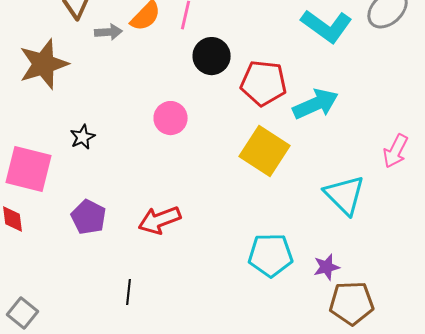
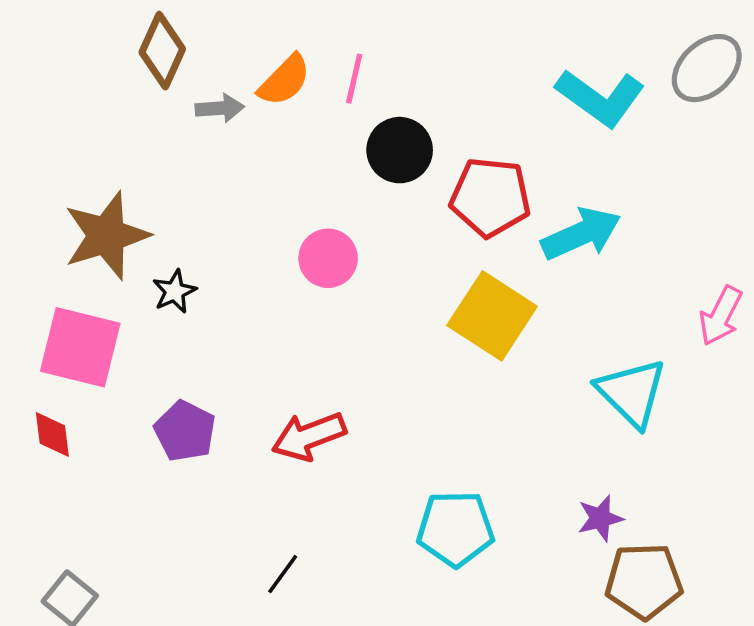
brown star: (44, 64) -> (106, 236), moved
cyan pentagon: (271, 255) -> (455, 529), moved
black line: (129, 292) -> (283, 574), moved, turned 30

